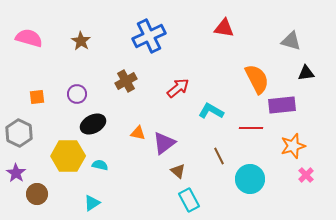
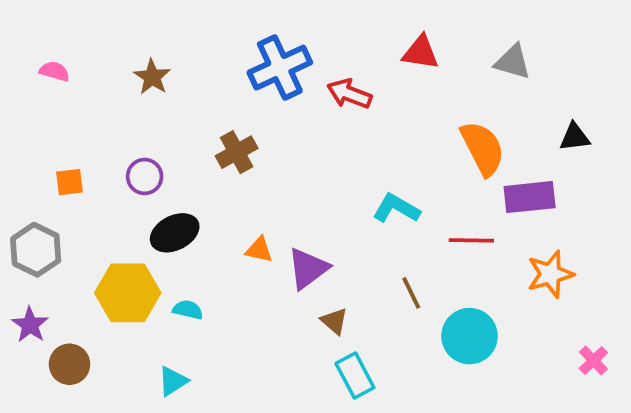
pink semicircle: (29, 38) -> (54, 71), size x0.6
gray triangle: (291, 41) -> (513, 62), moved
red arrow: (178, 88) -> (349, 94), moved, turned -120
pink cross: (306, 175) -> (593, 360), moved

